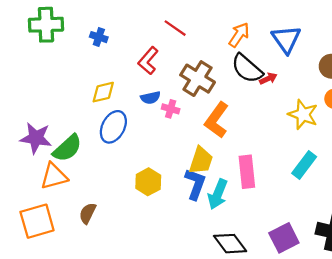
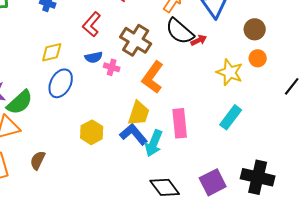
blue L-shape: (195, 184) -> (134, 134), turned -60

